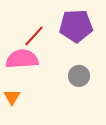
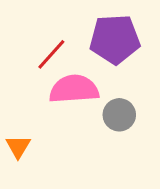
pink semicircle: (22, 59) -> (74, 89), moved

